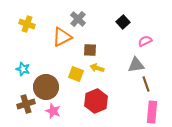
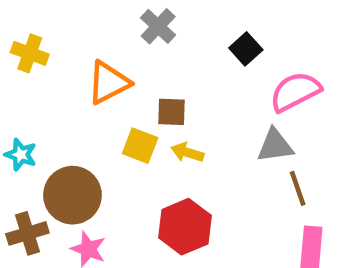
gray cross: (78, 19) -> (158, 26), moved
pink semicircle: (145, 41) -> (295, 92), size x1.6
yellow square: (76, 74) -> (140, 146), moved

